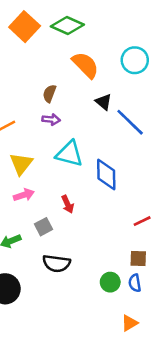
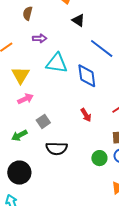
brown semicircle: (49, 93) -> (28, 13), moved
blue line: (130, 122) -> (102, 49), moved
red arrow: (68, 204) -> (86, 115), moved

